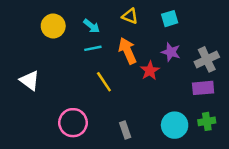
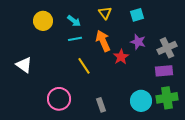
yellow triangle: (130, 16) -> (105, 13), turned 32
green cross: (207, 121) -> (167, 98), size x1.5

